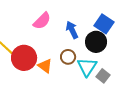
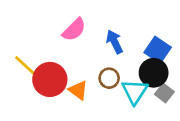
blue square: (104, 24) -> (158, 50), moved
black circle: (96, 42) -> (154, 73), moved
gray square: (103, 76) -> (164, 93), moved

